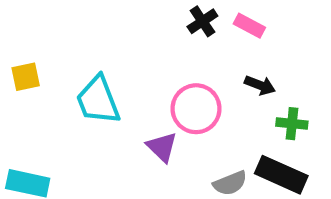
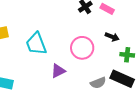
purple triangle: (162, 147) -> (58, 71), moved, turned 49

